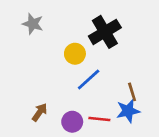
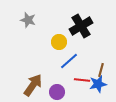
brown line: (132, 92) -> (101, 70), turned 32
brown arrow: (40, 112) -> (33, 85), size x1.6
red line: (99, 119) -> (82, 80), moved

